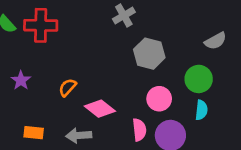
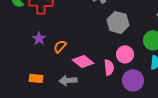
purple star: (21, 80) -> (39, 38), moved
pink semicircle: (139, 130) -> (109, 67), moved

